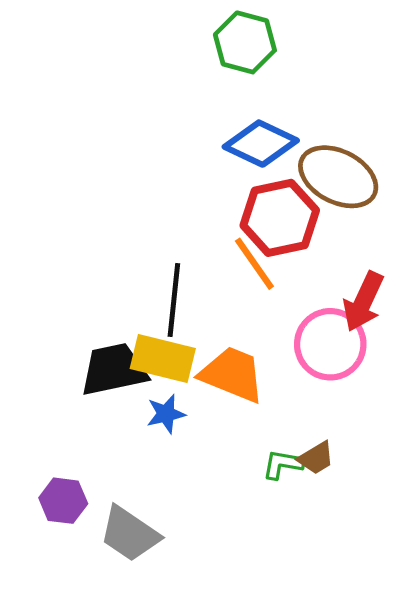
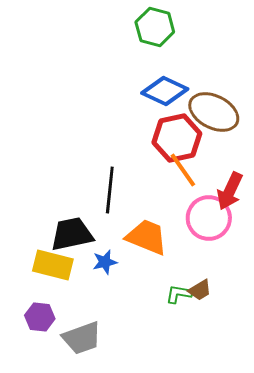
orange line: (254, 264) -> (183, 170), moved
yellow rectangle: (163, 358) -> (53, 265), moved
gray trapezoid: (130, 534) -> (82, 338), turned -54

